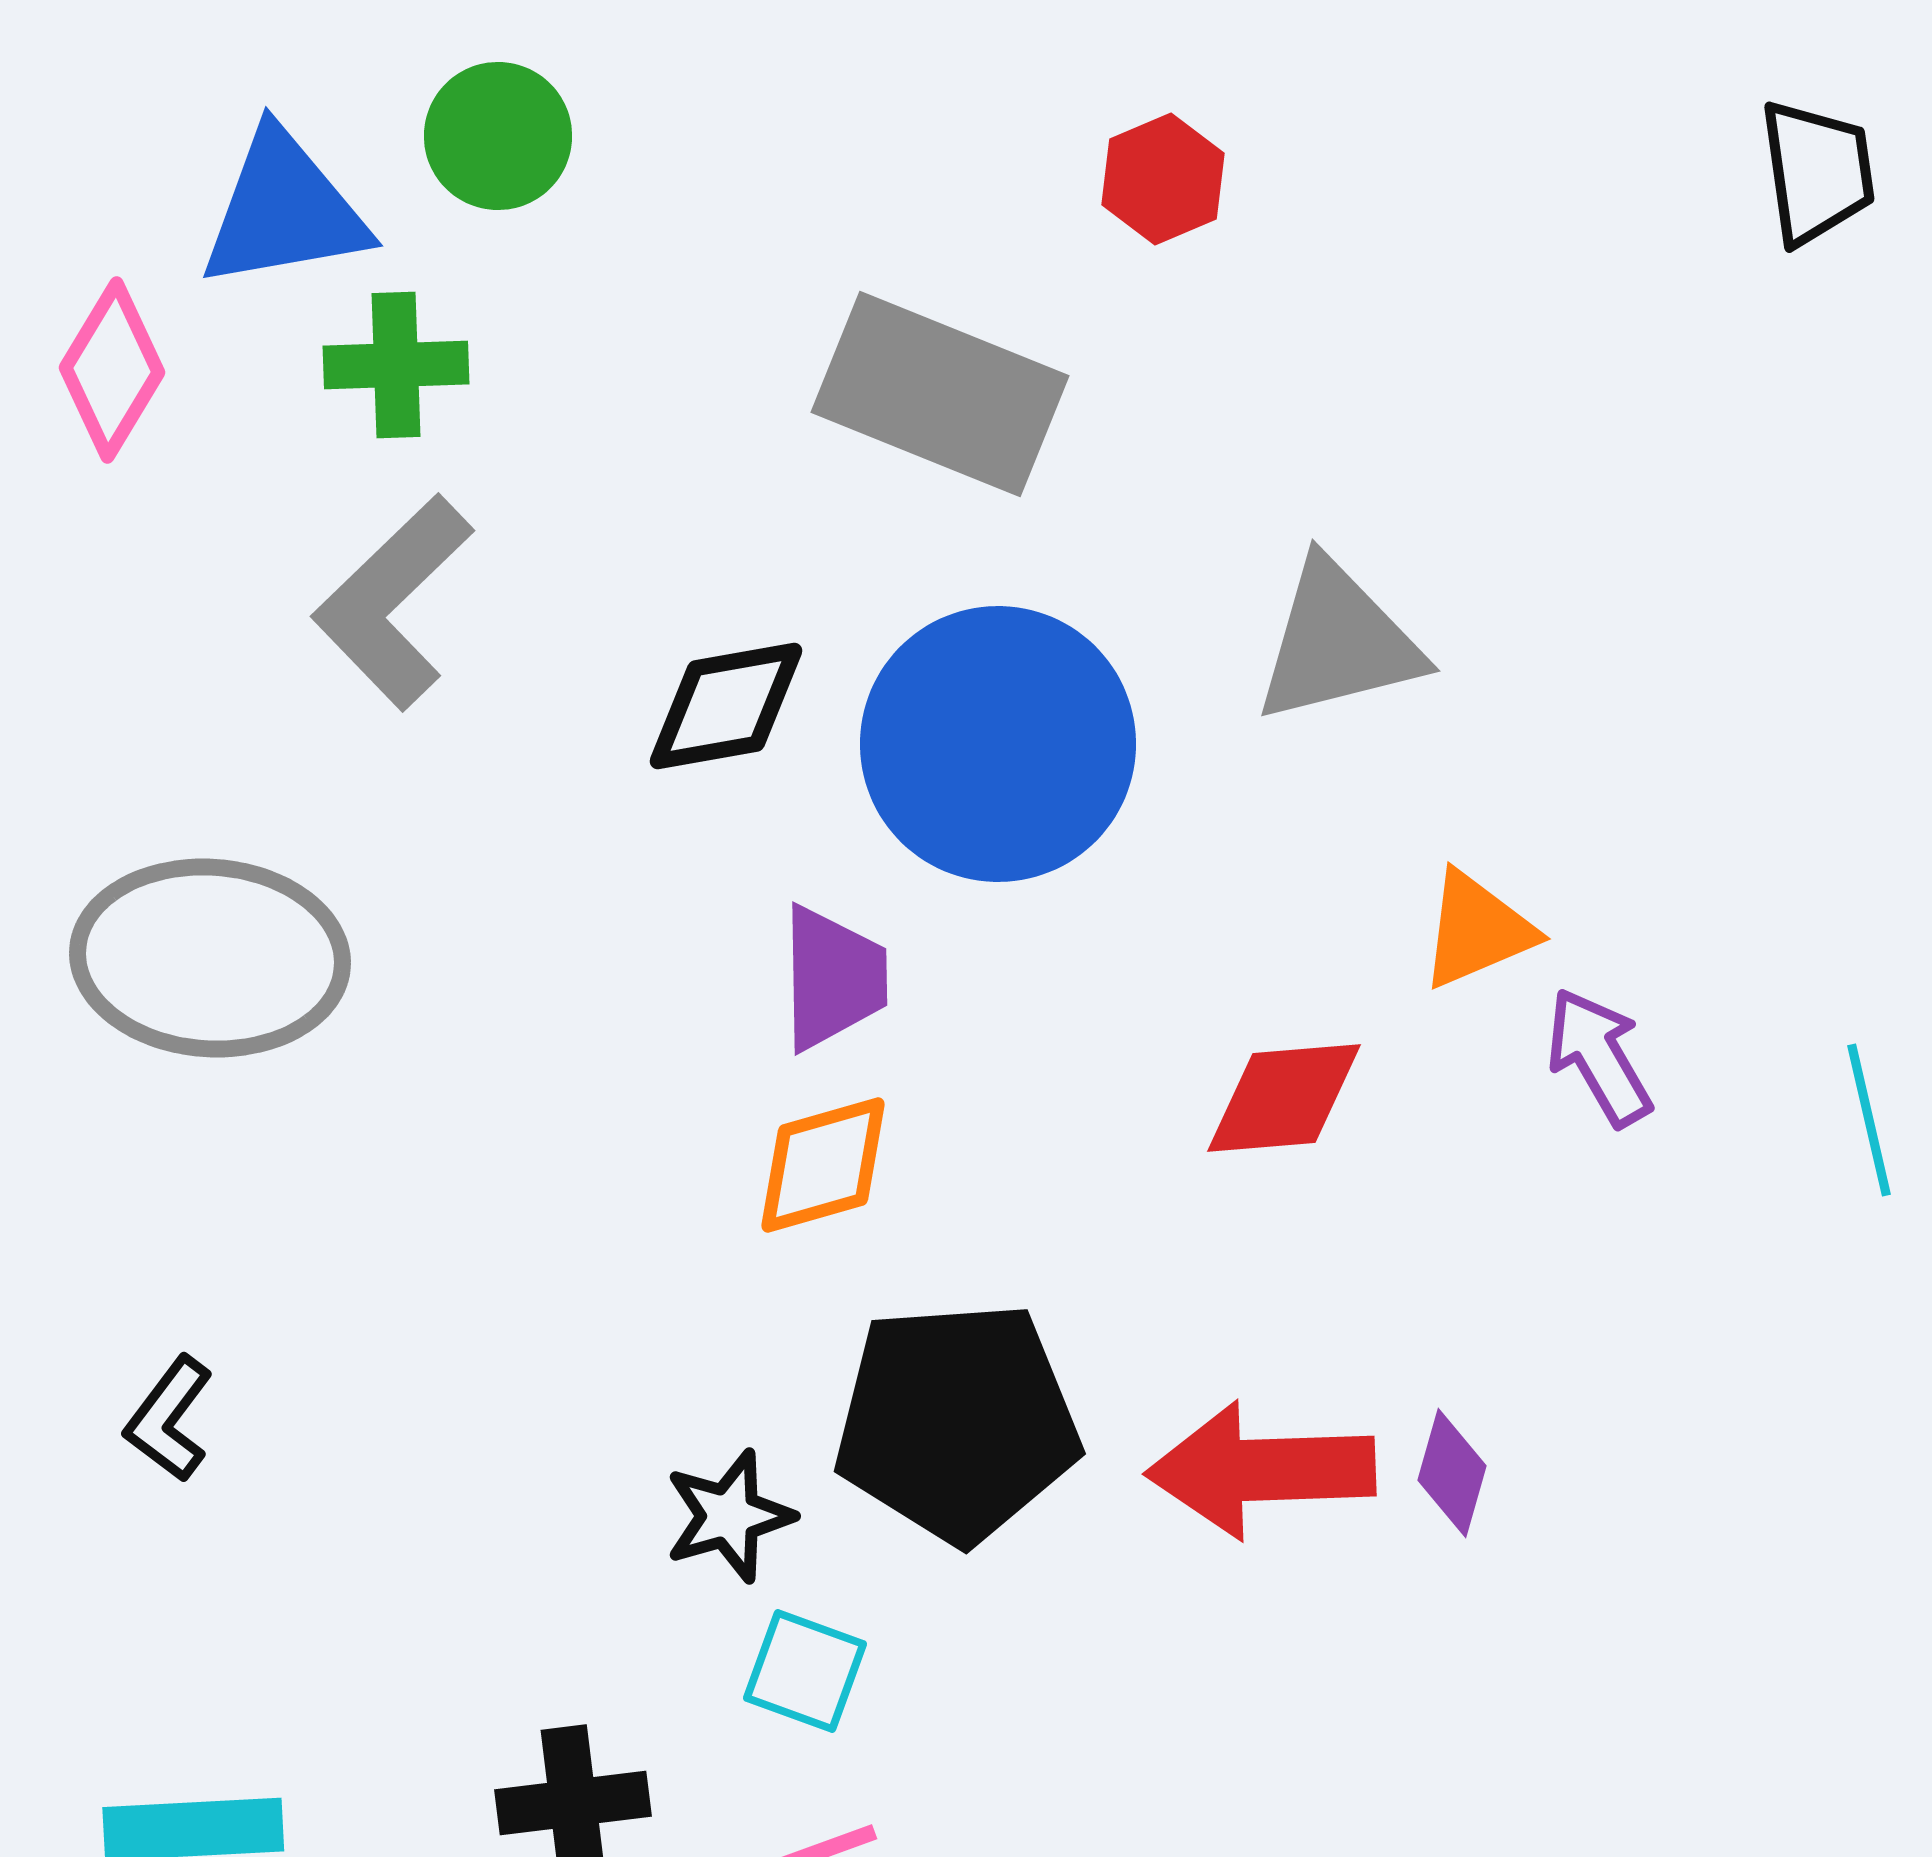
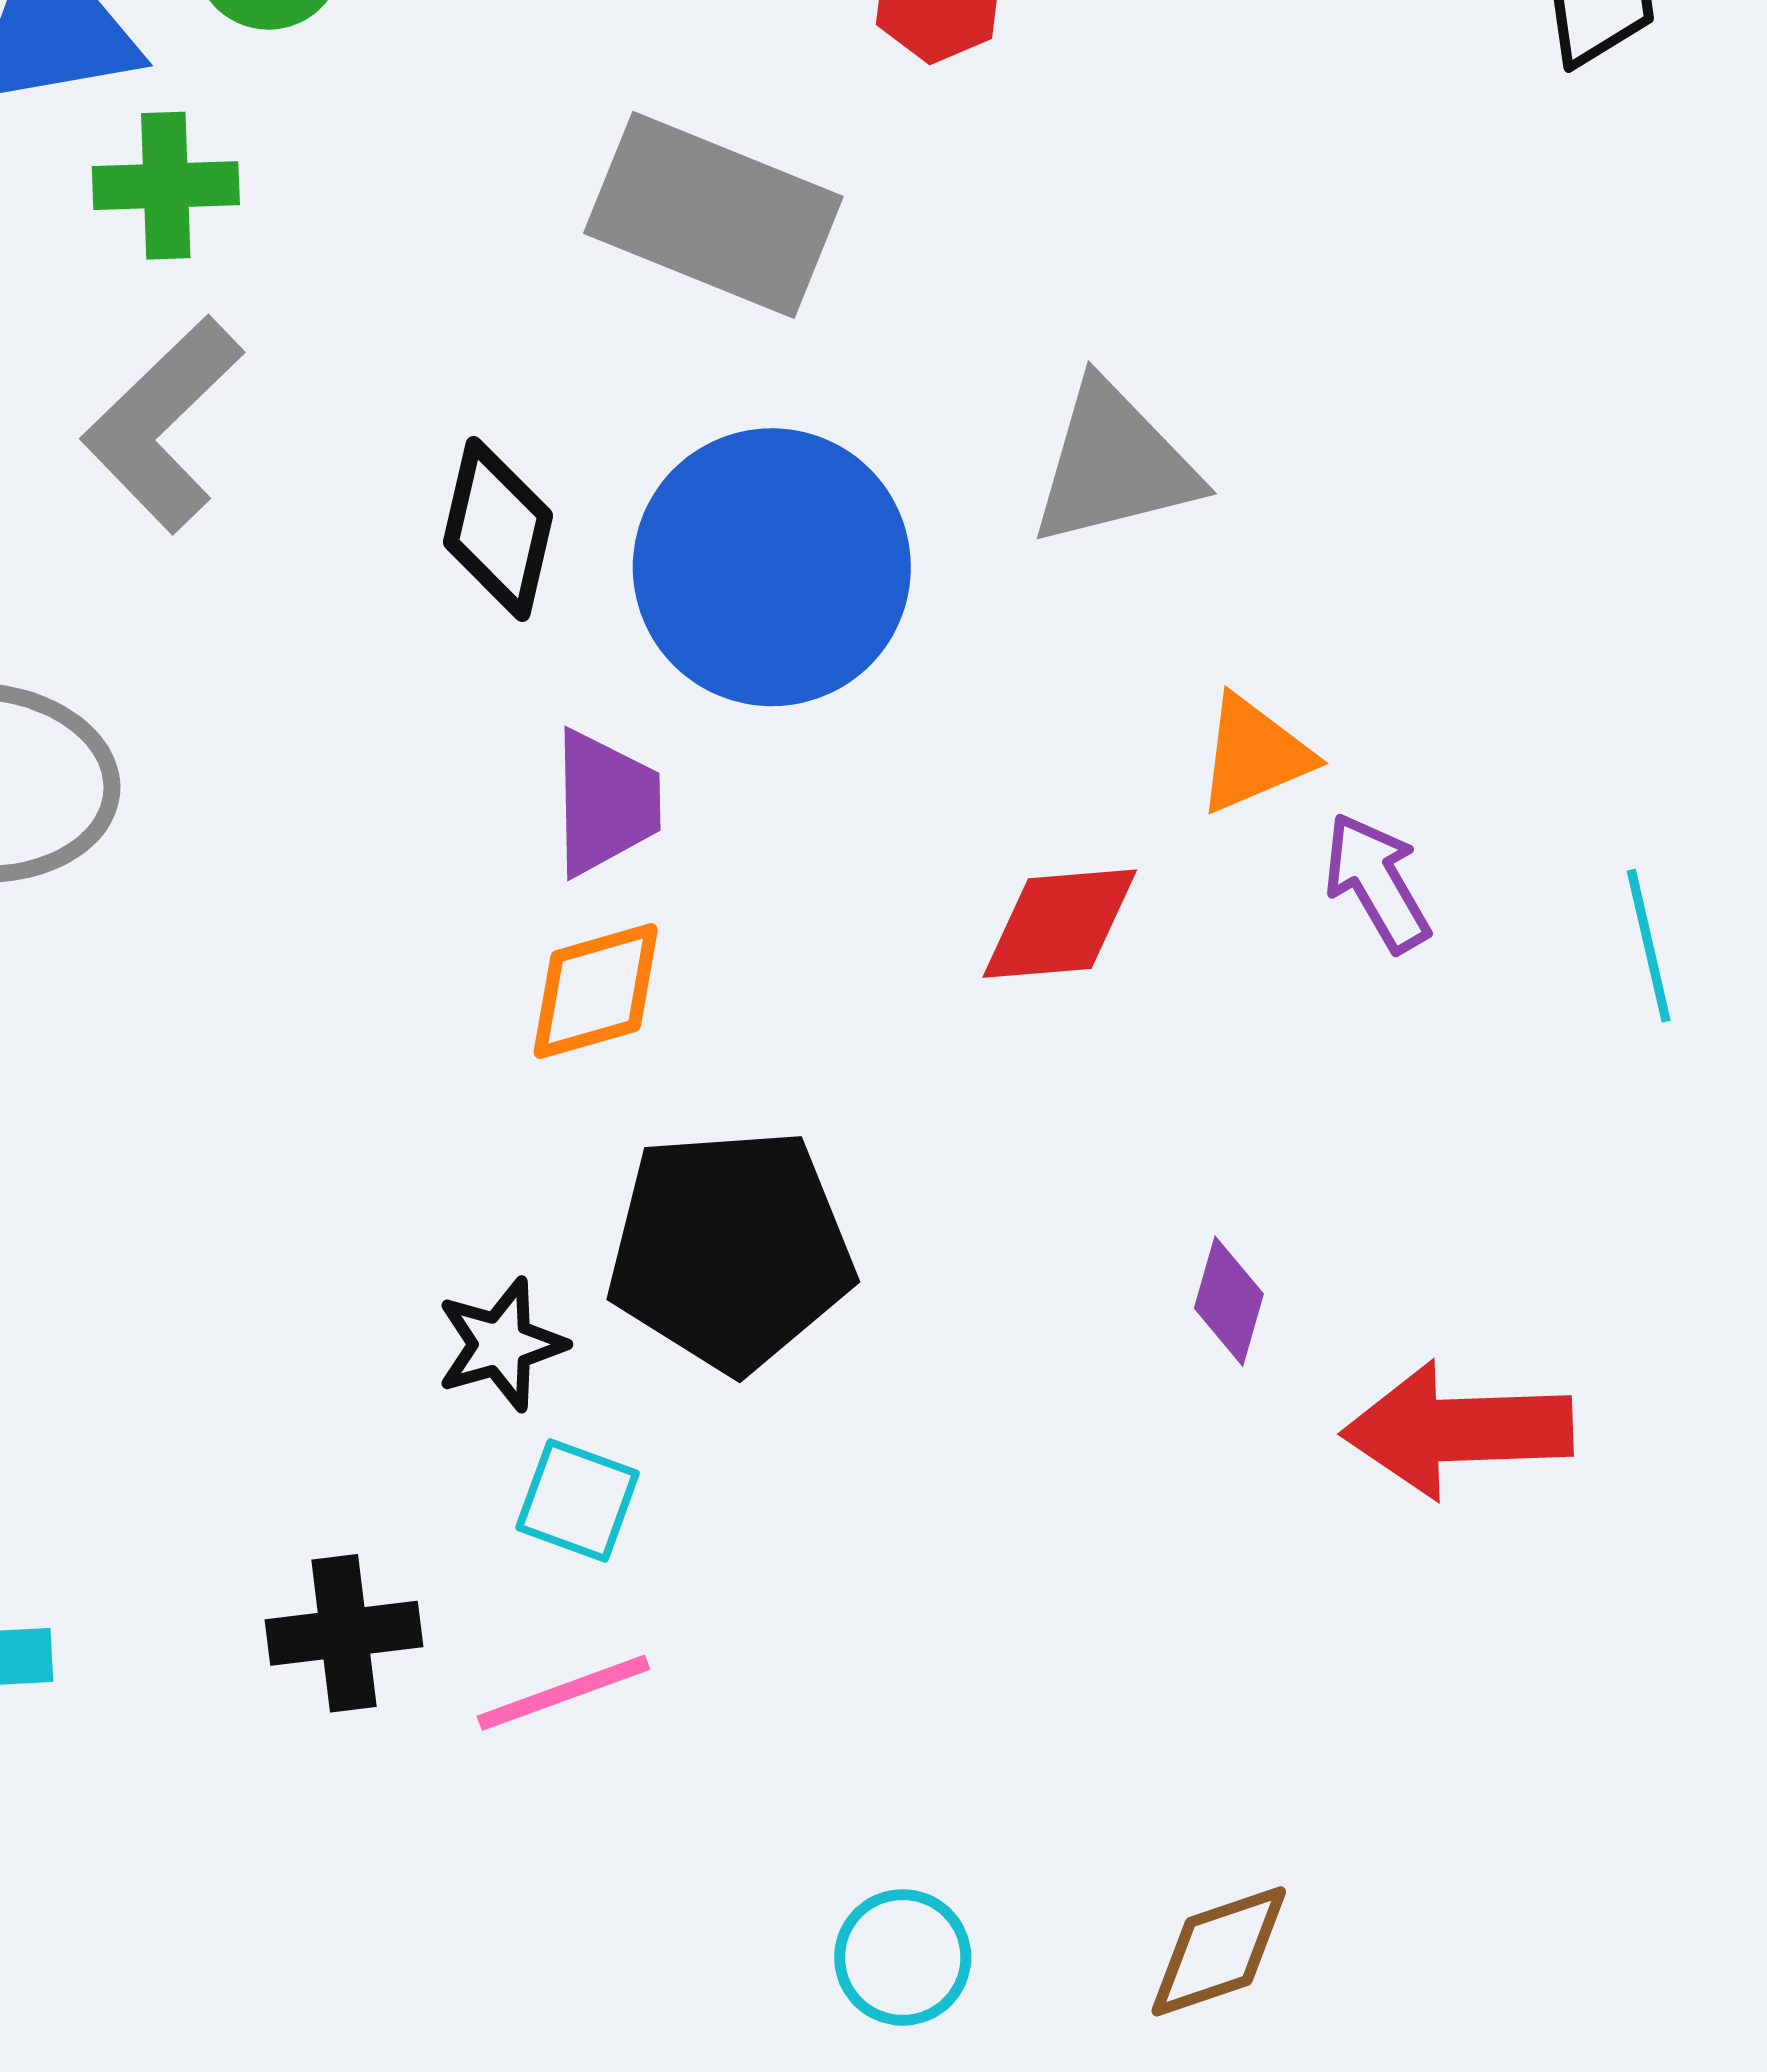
black diamond: (726, 706) -> (498, 529), turned -67
red arrow: (1261, 1470) -> (1457, 1430), moved

